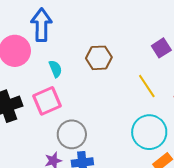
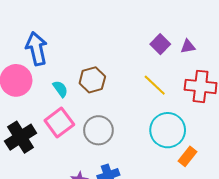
brown hexagon: (99, 58) -> (92, 80), moved
gray circle: (72, 134) -> (98, 130), moved

